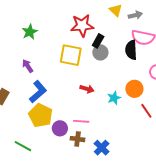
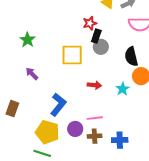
red star: (82, 25) -> (90, 23), moved, size x0.6
black semicircle: (131, 50) -> (131, 57), moved
blue L-shape: (38, 92) -> (58, 105), moved
yellow pentagon: (41, 115) -> (47, 132), moved
blue cross: (102, 148) -> (120, 140), turned -35

